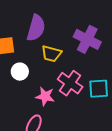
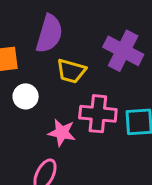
pink cross: (70, 83) -> (98, 114), turned -30

